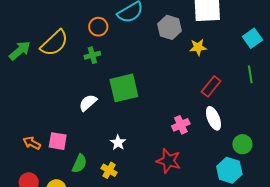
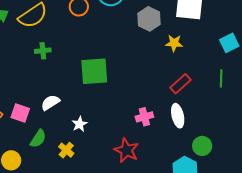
green cross: (92, 55) -> (43, 51), moved
white semicircle: (88, 103) -> (50, 103), moved

